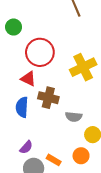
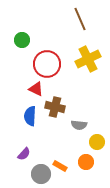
yellow cross: (83, 67) -> (88, 59), moved
purple semicircle: (26, 147) -> (24, 154), moved

